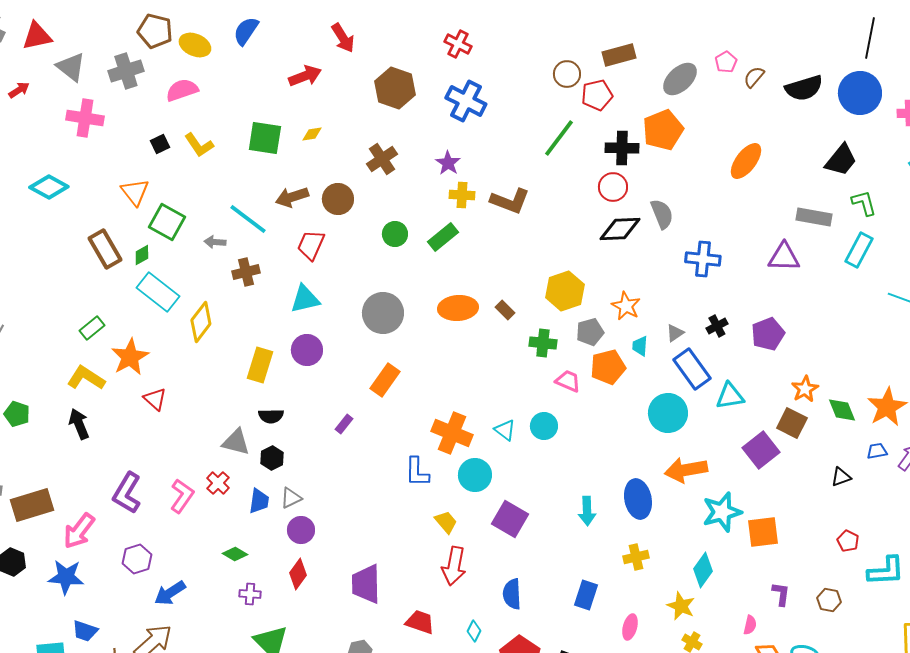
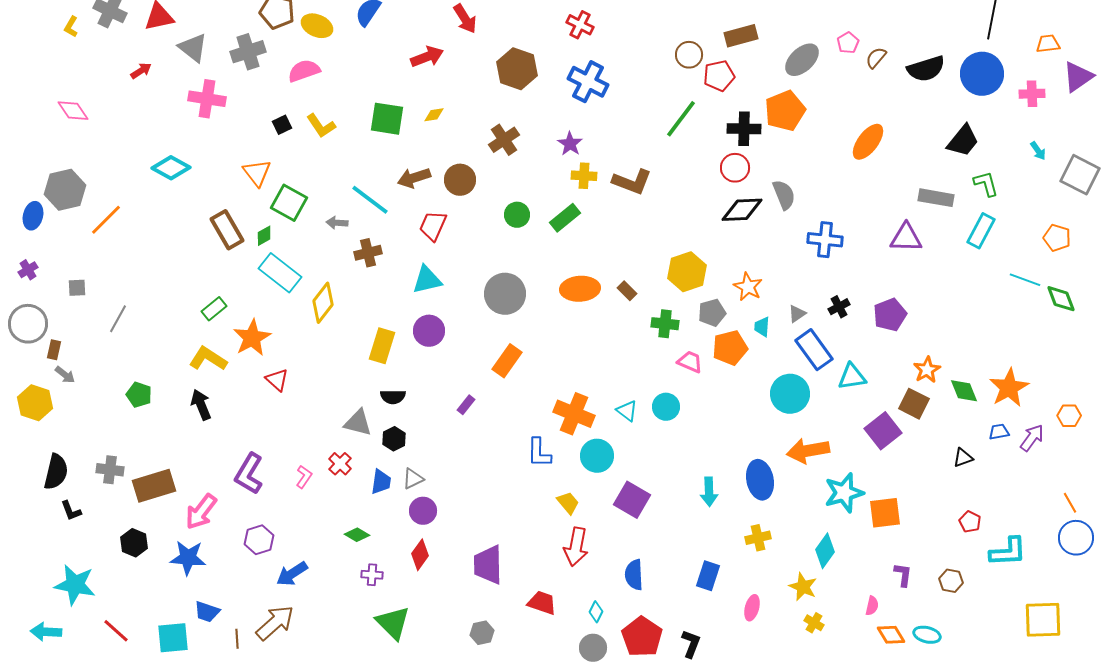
pink L-shape: (182, 496) -> (304, 477), size x0.7

